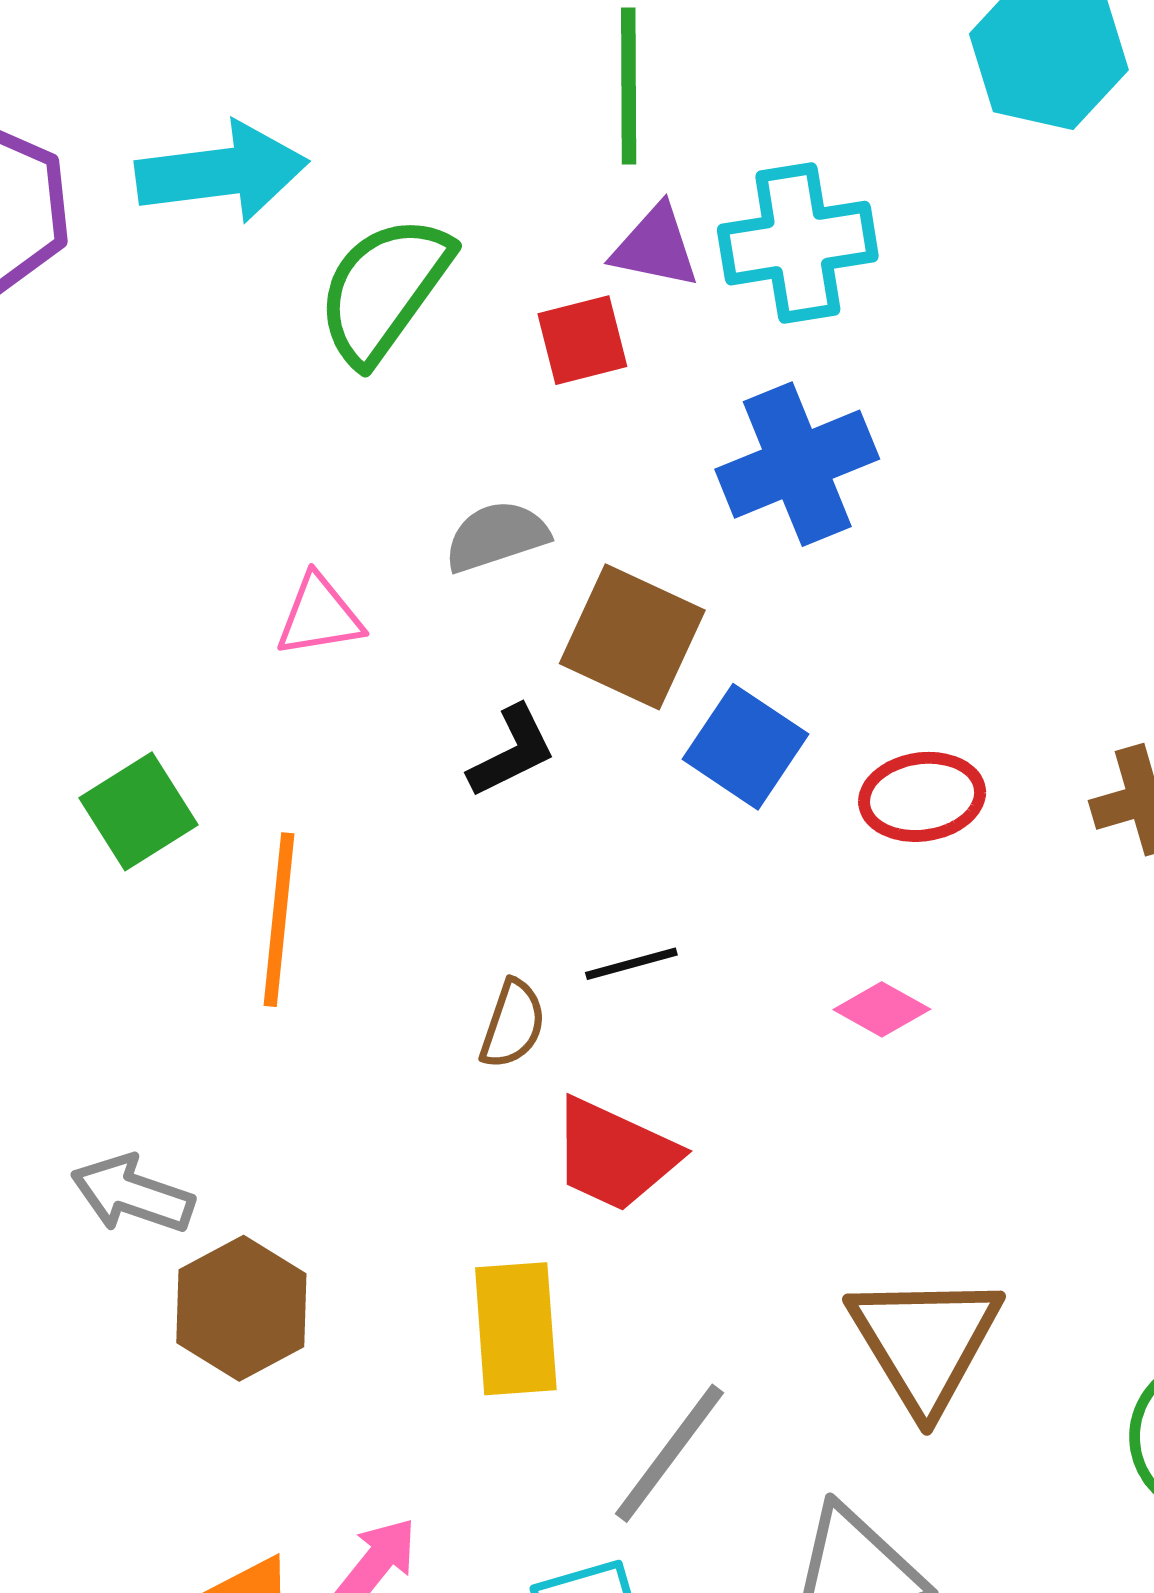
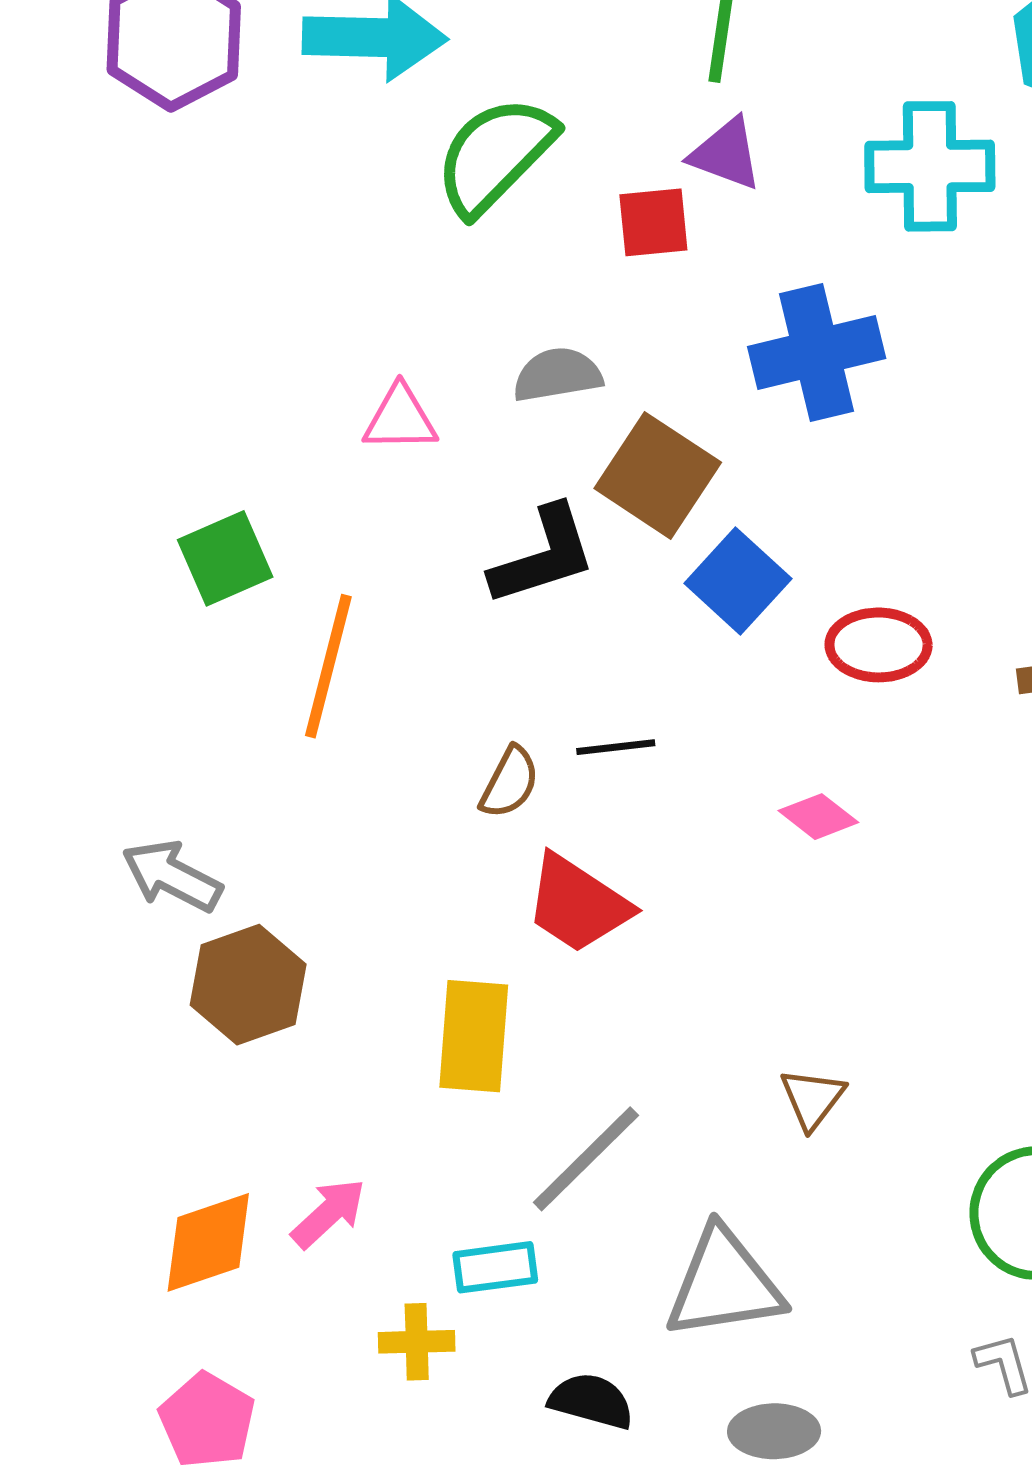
cyan cross: (798, 243) -> (930, 166), moved
black L-shape: (512, 752) -> (543, 556), size x1.4
brown triangle: (925, 1342) -> (812, 1099), size x0.5

